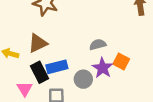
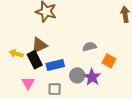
purple star: (103, 68) -> (92, 77), moved
black rectangle: (40, 72) -> (35, 60), moved

